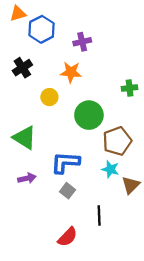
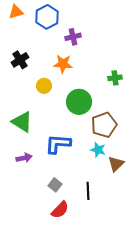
blue hexagon: (42, 29) -> (47, 17), moved
gray square: (67, 191) -> (55, 185), moved

